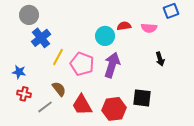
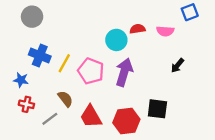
blue cross: (41, 38) -> (40, 56), moved, turned -30
black arrow: (160, 59) -> (177, 65), turned 56

